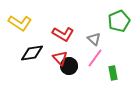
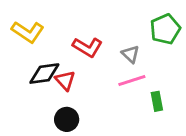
red triangle: (60, 58) -> (65, 80), moved
pink line: (95, 58) -> (132, 80), turned 36
black circle: (69, 66) -> (67, 119), moved

